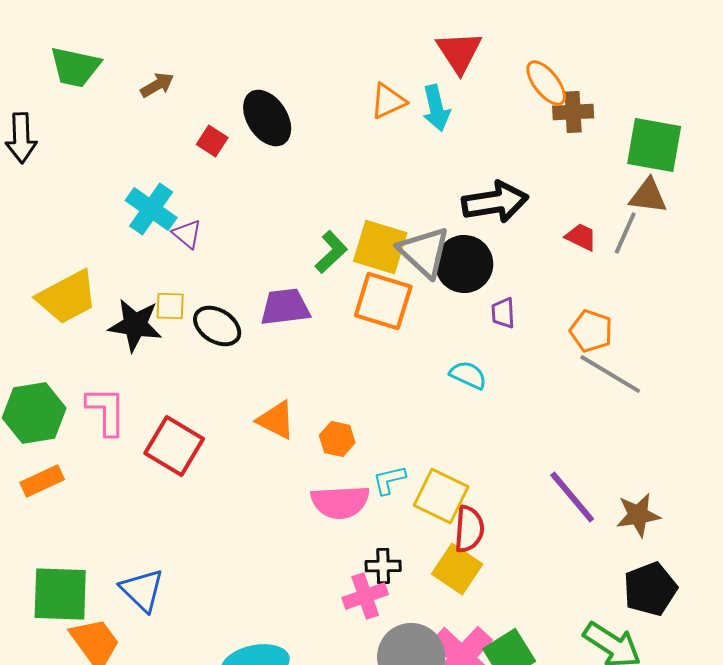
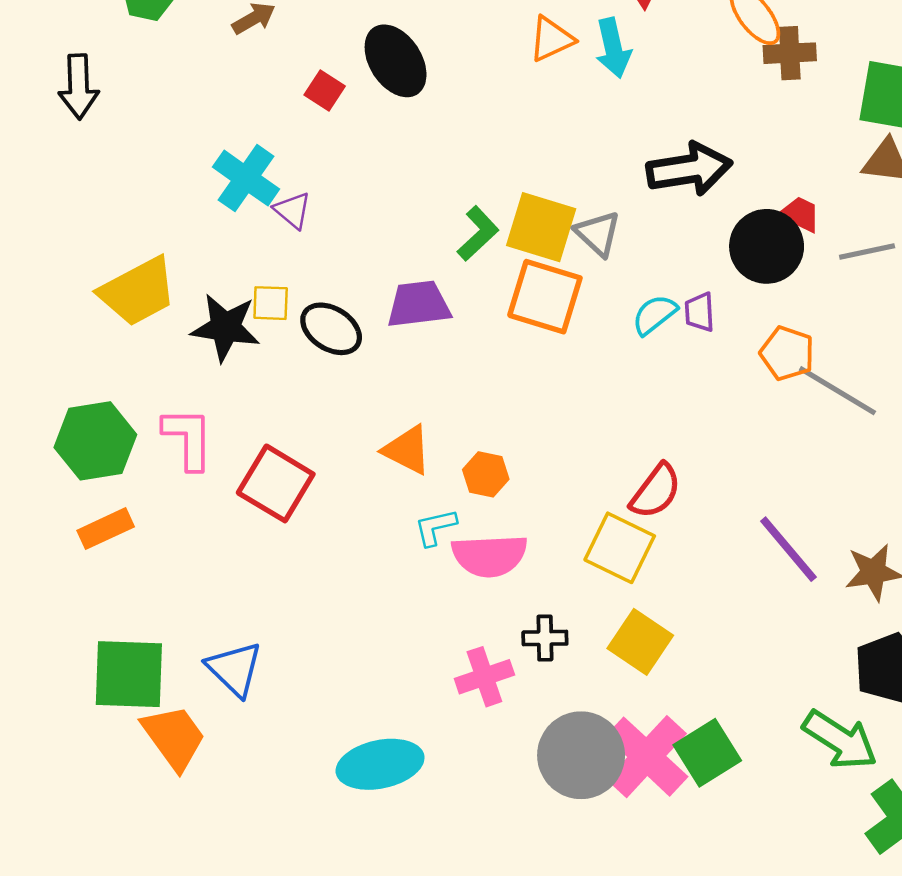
gray line: (625, 233) -> (867, 252), moved, turned 54
gray triangle: (424, 252) -> (598, 233), size x0.7
black circle: (464, 264) -> (767, 246), moved
orange pentagon: (591, 331) -> (787, 353), moved
cyan semicircle: (468, 375) -> (654, 315), moved, turned -63
cyan L-shape: (389, 480) -> (435, 527), moved
red semicircle: (469, 529) -> (656, 491), moved, turned 33
pink cross: (365, 596) -> (484, 677), moved

